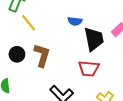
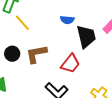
brown L-shape: (42, 55) -> (36, 54), turned -115
red trapezoid: (89, 69) -> (70, 64), moved, turned -55

